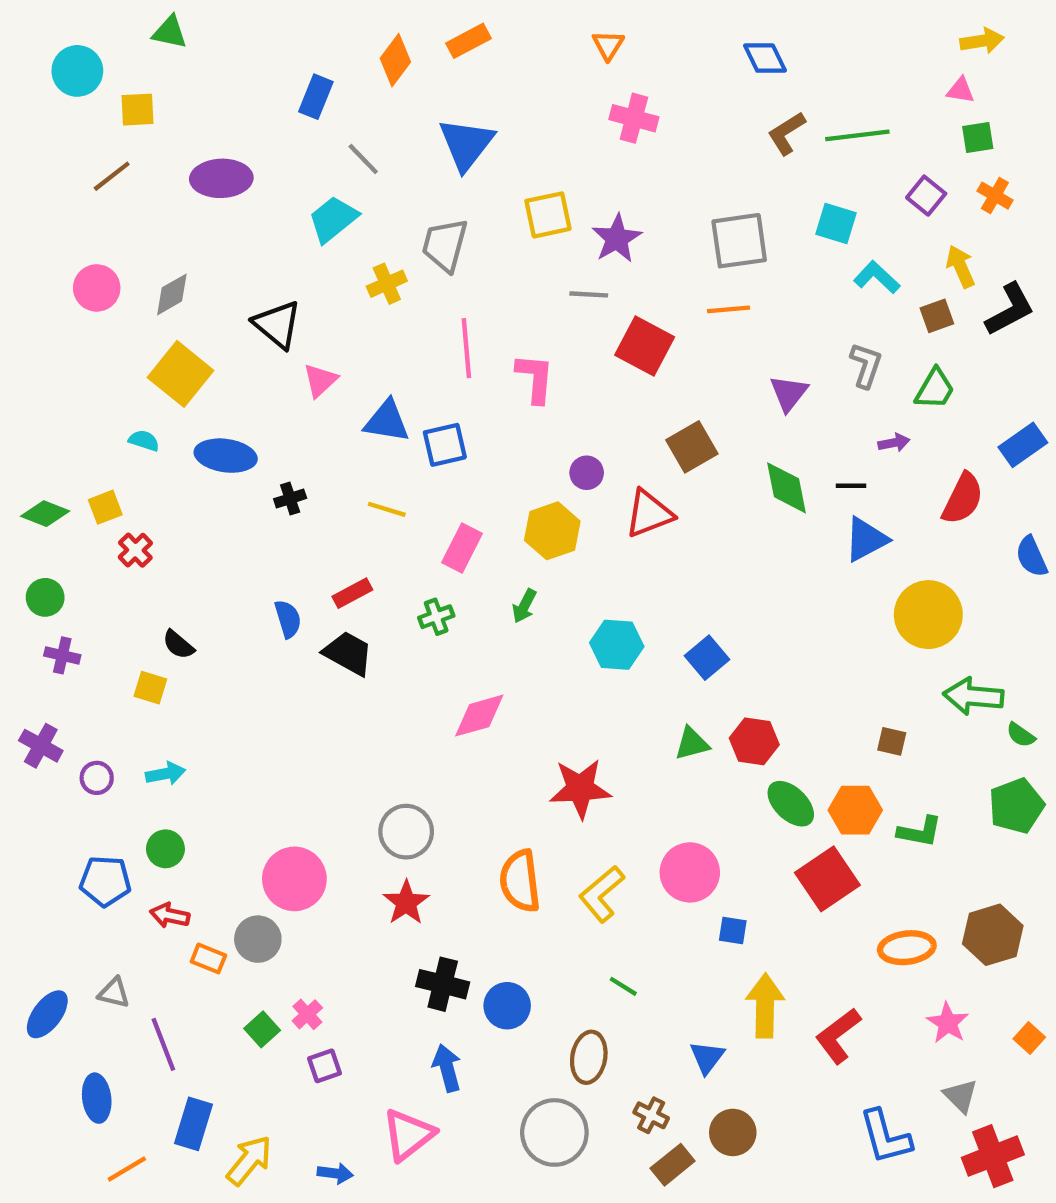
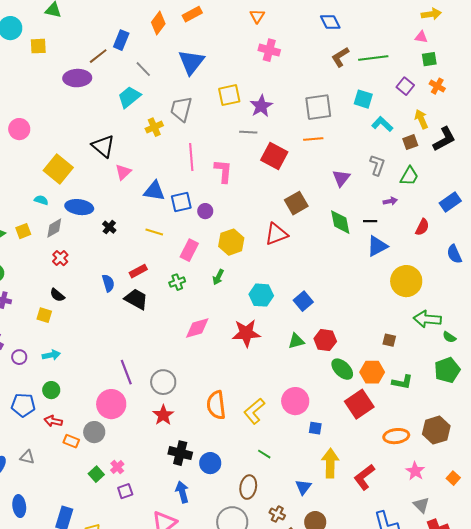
brown line: (112, 176) -> (98, 56), moved
gray diamond: (172, 294) -> (54, 228), moved
purple circle: (587, 473) -> (205, 211), moved
black cross: (290, 499) -> (109, 227), turned -32
red semicircle: (963, 499) -> (422, 227), size x0.7
red cross: (135, 550) -> (60, 258), moved
red star: (580, 789) -> (246, 333), moved
purple line: (163, 1044) -> (126, 372), moved

